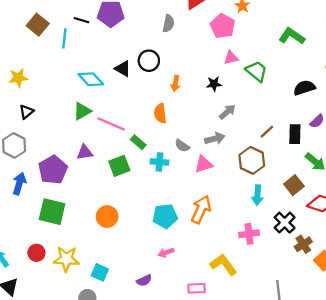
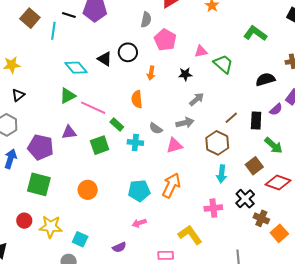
pink pentagon: (223, 26) -> (165, 40), moved
purple pentagon: (53, 170) -> (41, 147), turned -30
brown cross: (303, 244) -> (261, 218), turned -35

